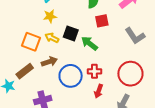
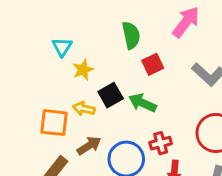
yellow star: (50, 16) -> (83, 70), moved
black square: (71, 33) -> (111, 95), turned -35

